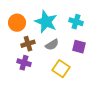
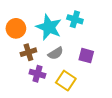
cyan cross: (76, 22) -> (75, 19), moved
purple cross: (24, 63) -> (37, 74), moved

